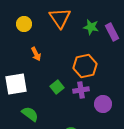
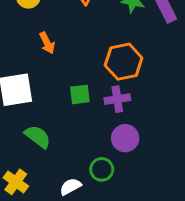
green square: (57, 87) -> (80, 94), turned 32
purple circle: (103, 104) -> (125, 138), moved

